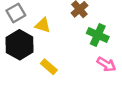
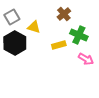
yellow rectangle: (49, 67) -> (59, 45), moved, turned -56

